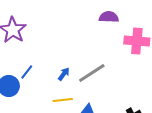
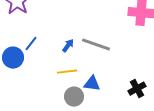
gray line: (92, 73) -> (96, 45), turned 52

